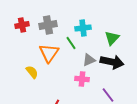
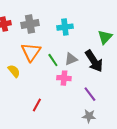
green triangle: (112, 38) -> (105, 37), moved
green line: (71, 43) -> (53, 60), moved
black arrow: (112, 62) -> (94, 61), turned 45

